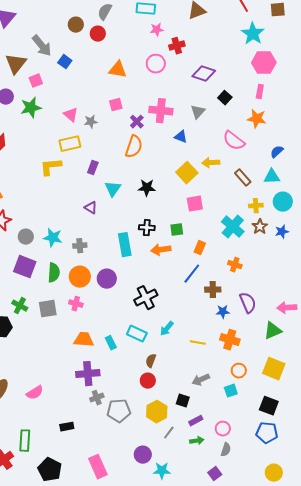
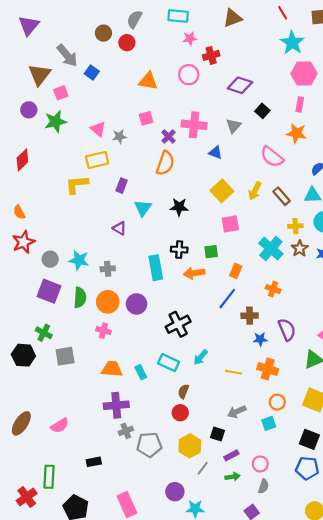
yellow arrow: (211, 163) -> (255, 191), moved, turned -60
gray square: (48, 309) -> (65, 356), moved

